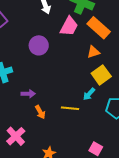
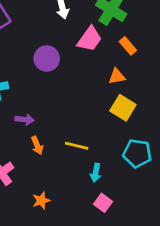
orange rectangle: (99, 28) -> (128, 46), size x0.6
yellow square: (101, 75) -> (123, 108), turned -30
cyan arrow: (89, 94) -> (96, 173), moved, turned -40

